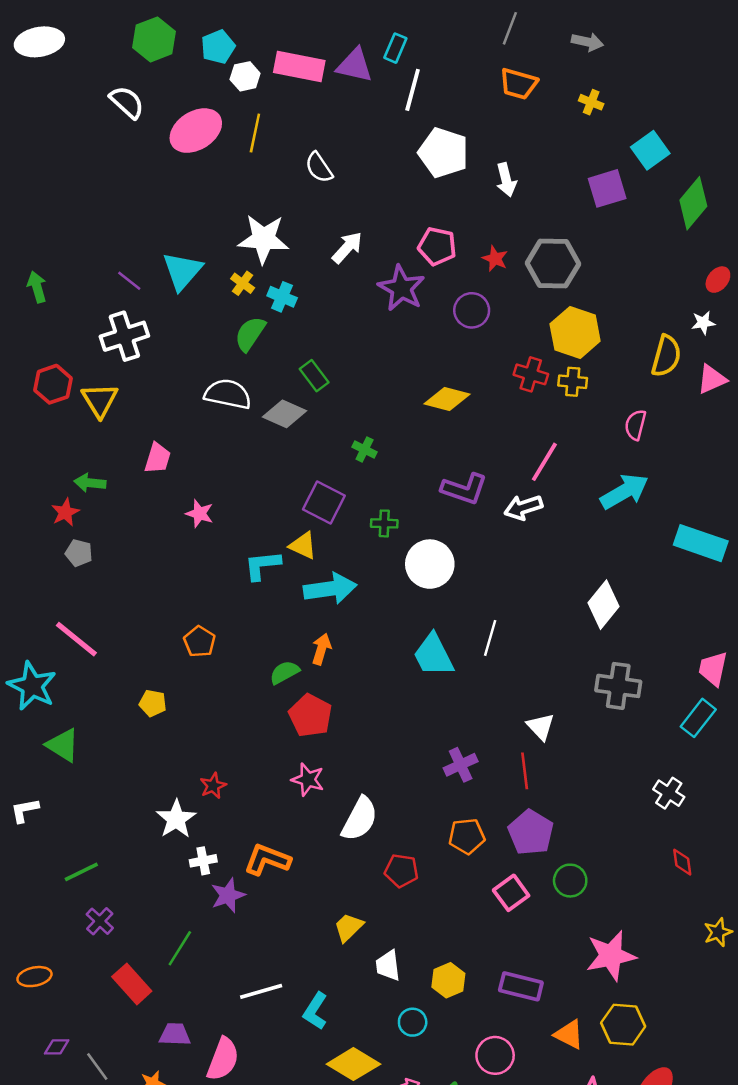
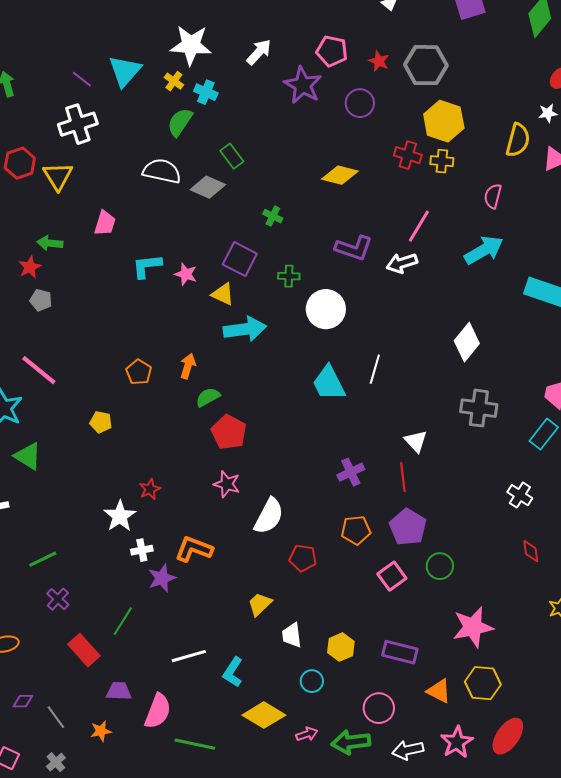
pink star: (200, 514) -> (186, 274), moved
cyan L-shape: (262, 565) -> (147, 266), moved
orange arrow: (321, 649) -> (188, 366), moved

